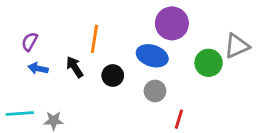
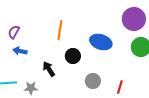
purple circle: (172, 23) -> (134, 19), moved
black arrow: (75, 67) -> (49, 69), moved
gray circle: (155, 91) -> (93, 81), moved

